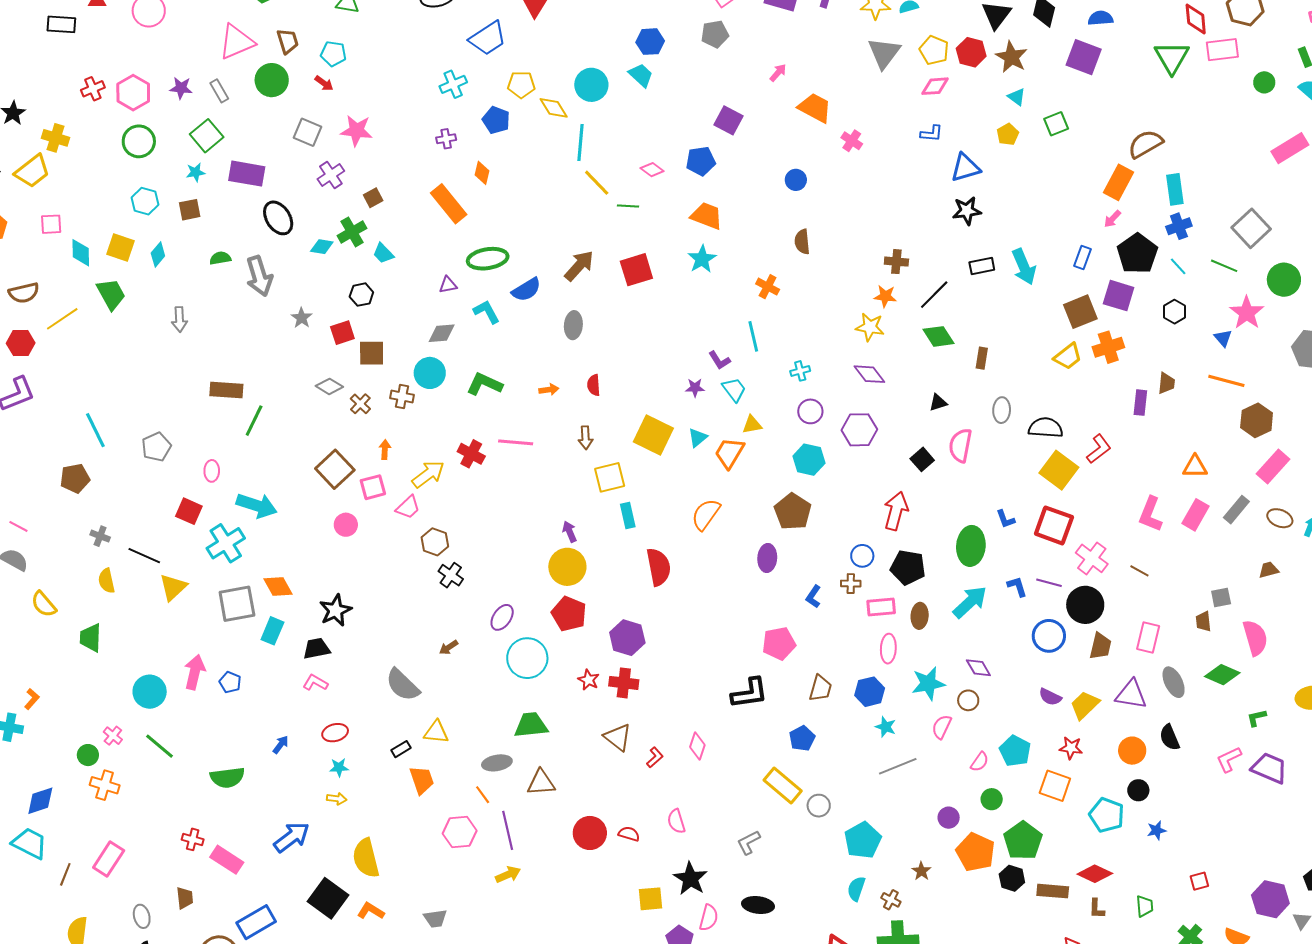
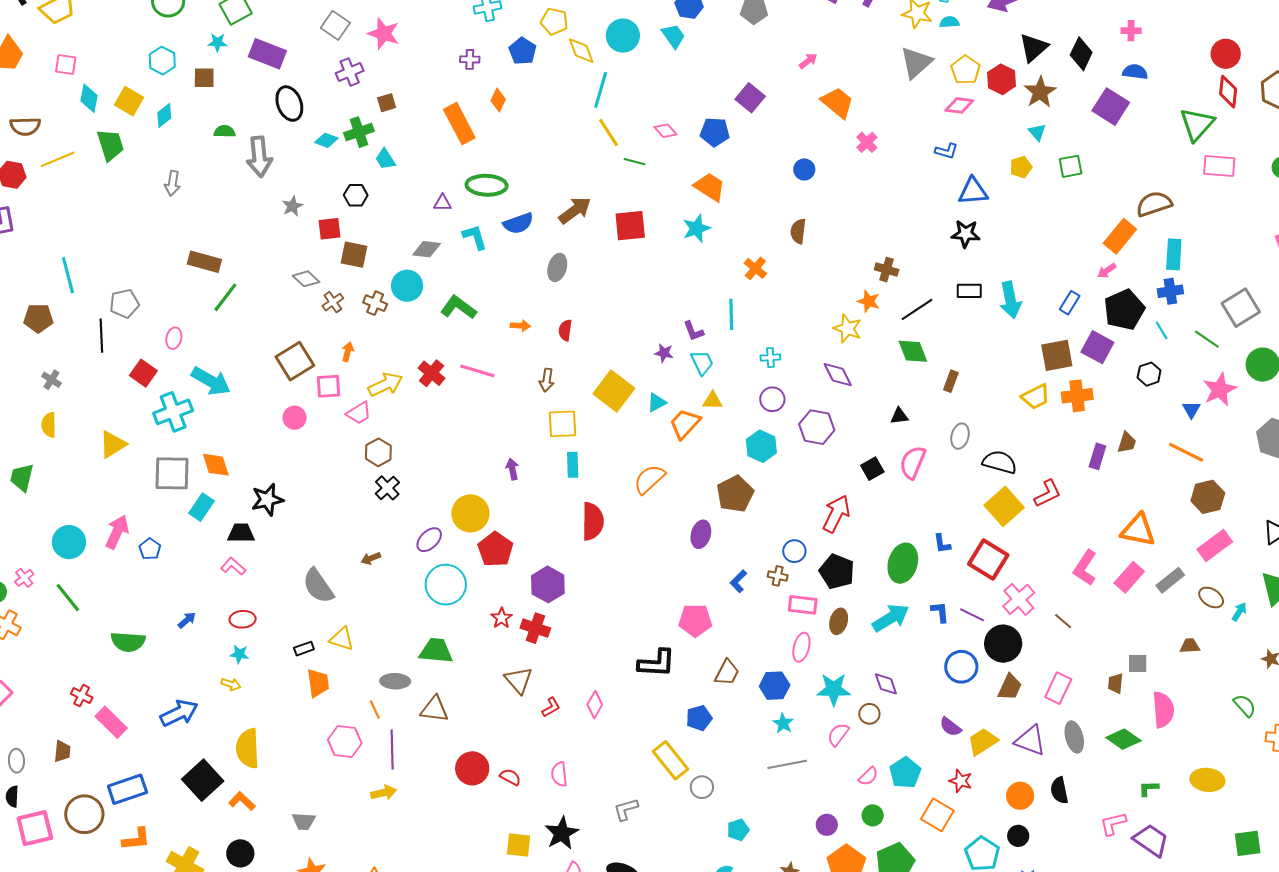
pink rectangle: (1222, 50) -> (1219, 166), moved
orange triangle: (1195, 467) -> (1138, 530), size x1.4
black line: (144, 556) -> (101, 336), moved, turned 52
yellow circle: (567, 567) -> (470, 513), moved
cyan pentagon: (863, 840) -> (738, 830), size x0.6

